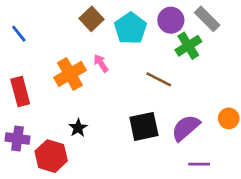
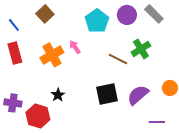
brown square: (91, 19) -> (45, 14), moved
green cross: (188, 46) -> (141, 49), moved
red rectangle: (20, 91) -> (15, 53), moved
purple line: (199, 164) -> (157, 122), moved

